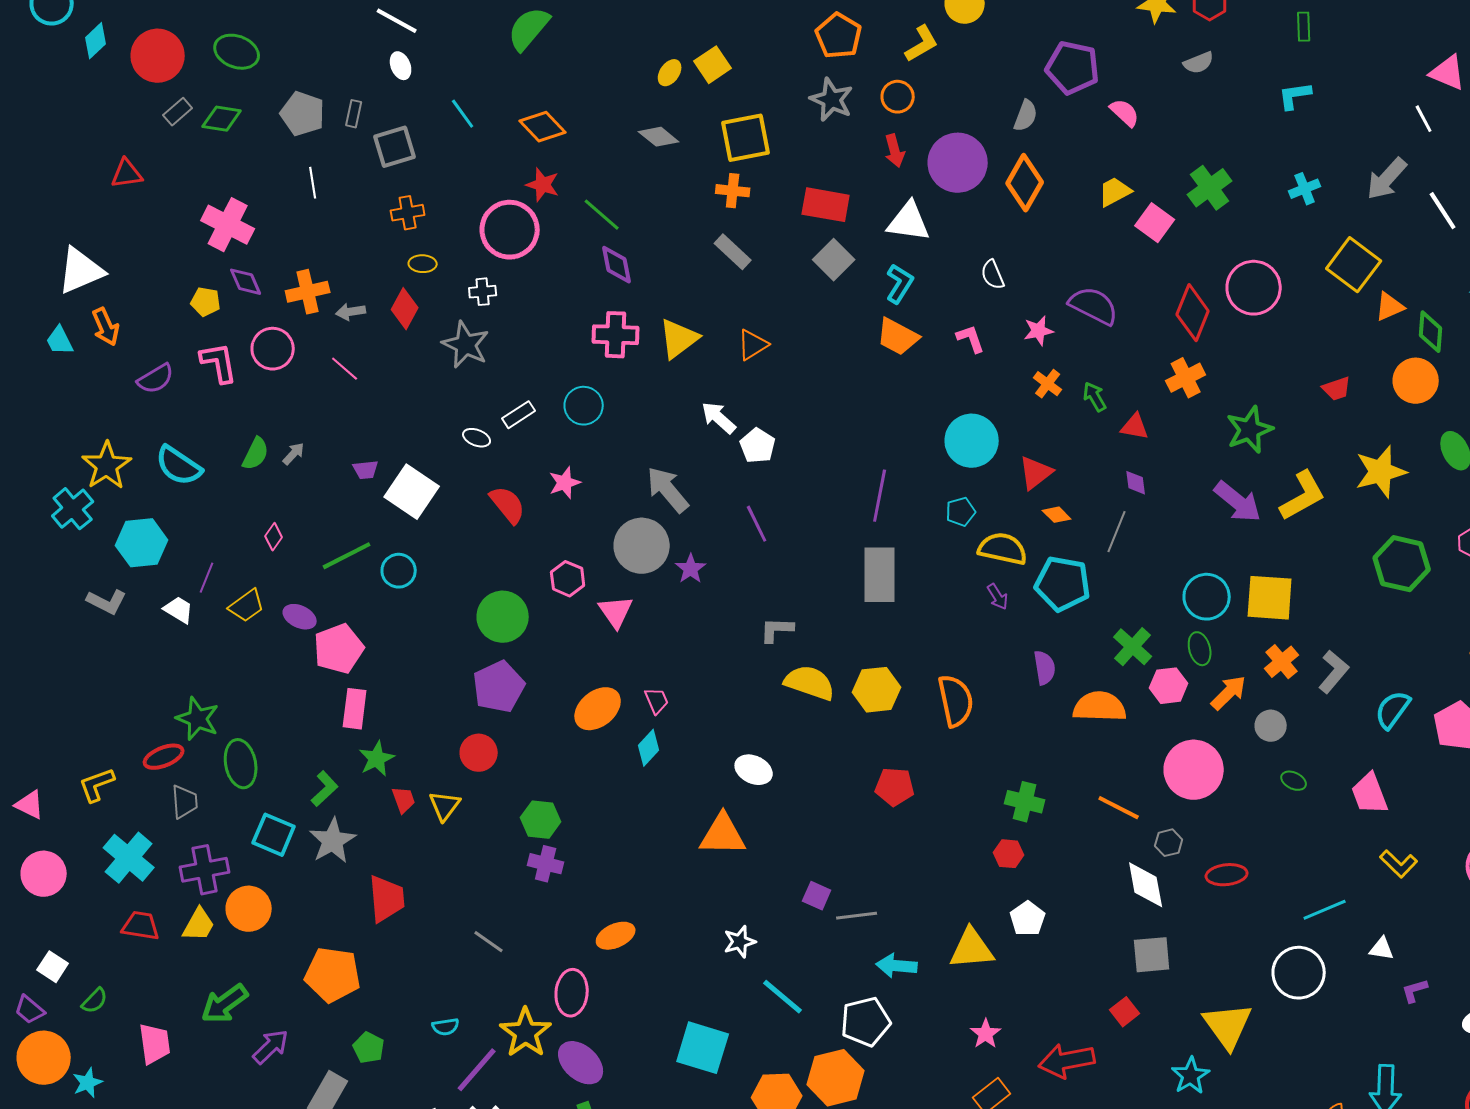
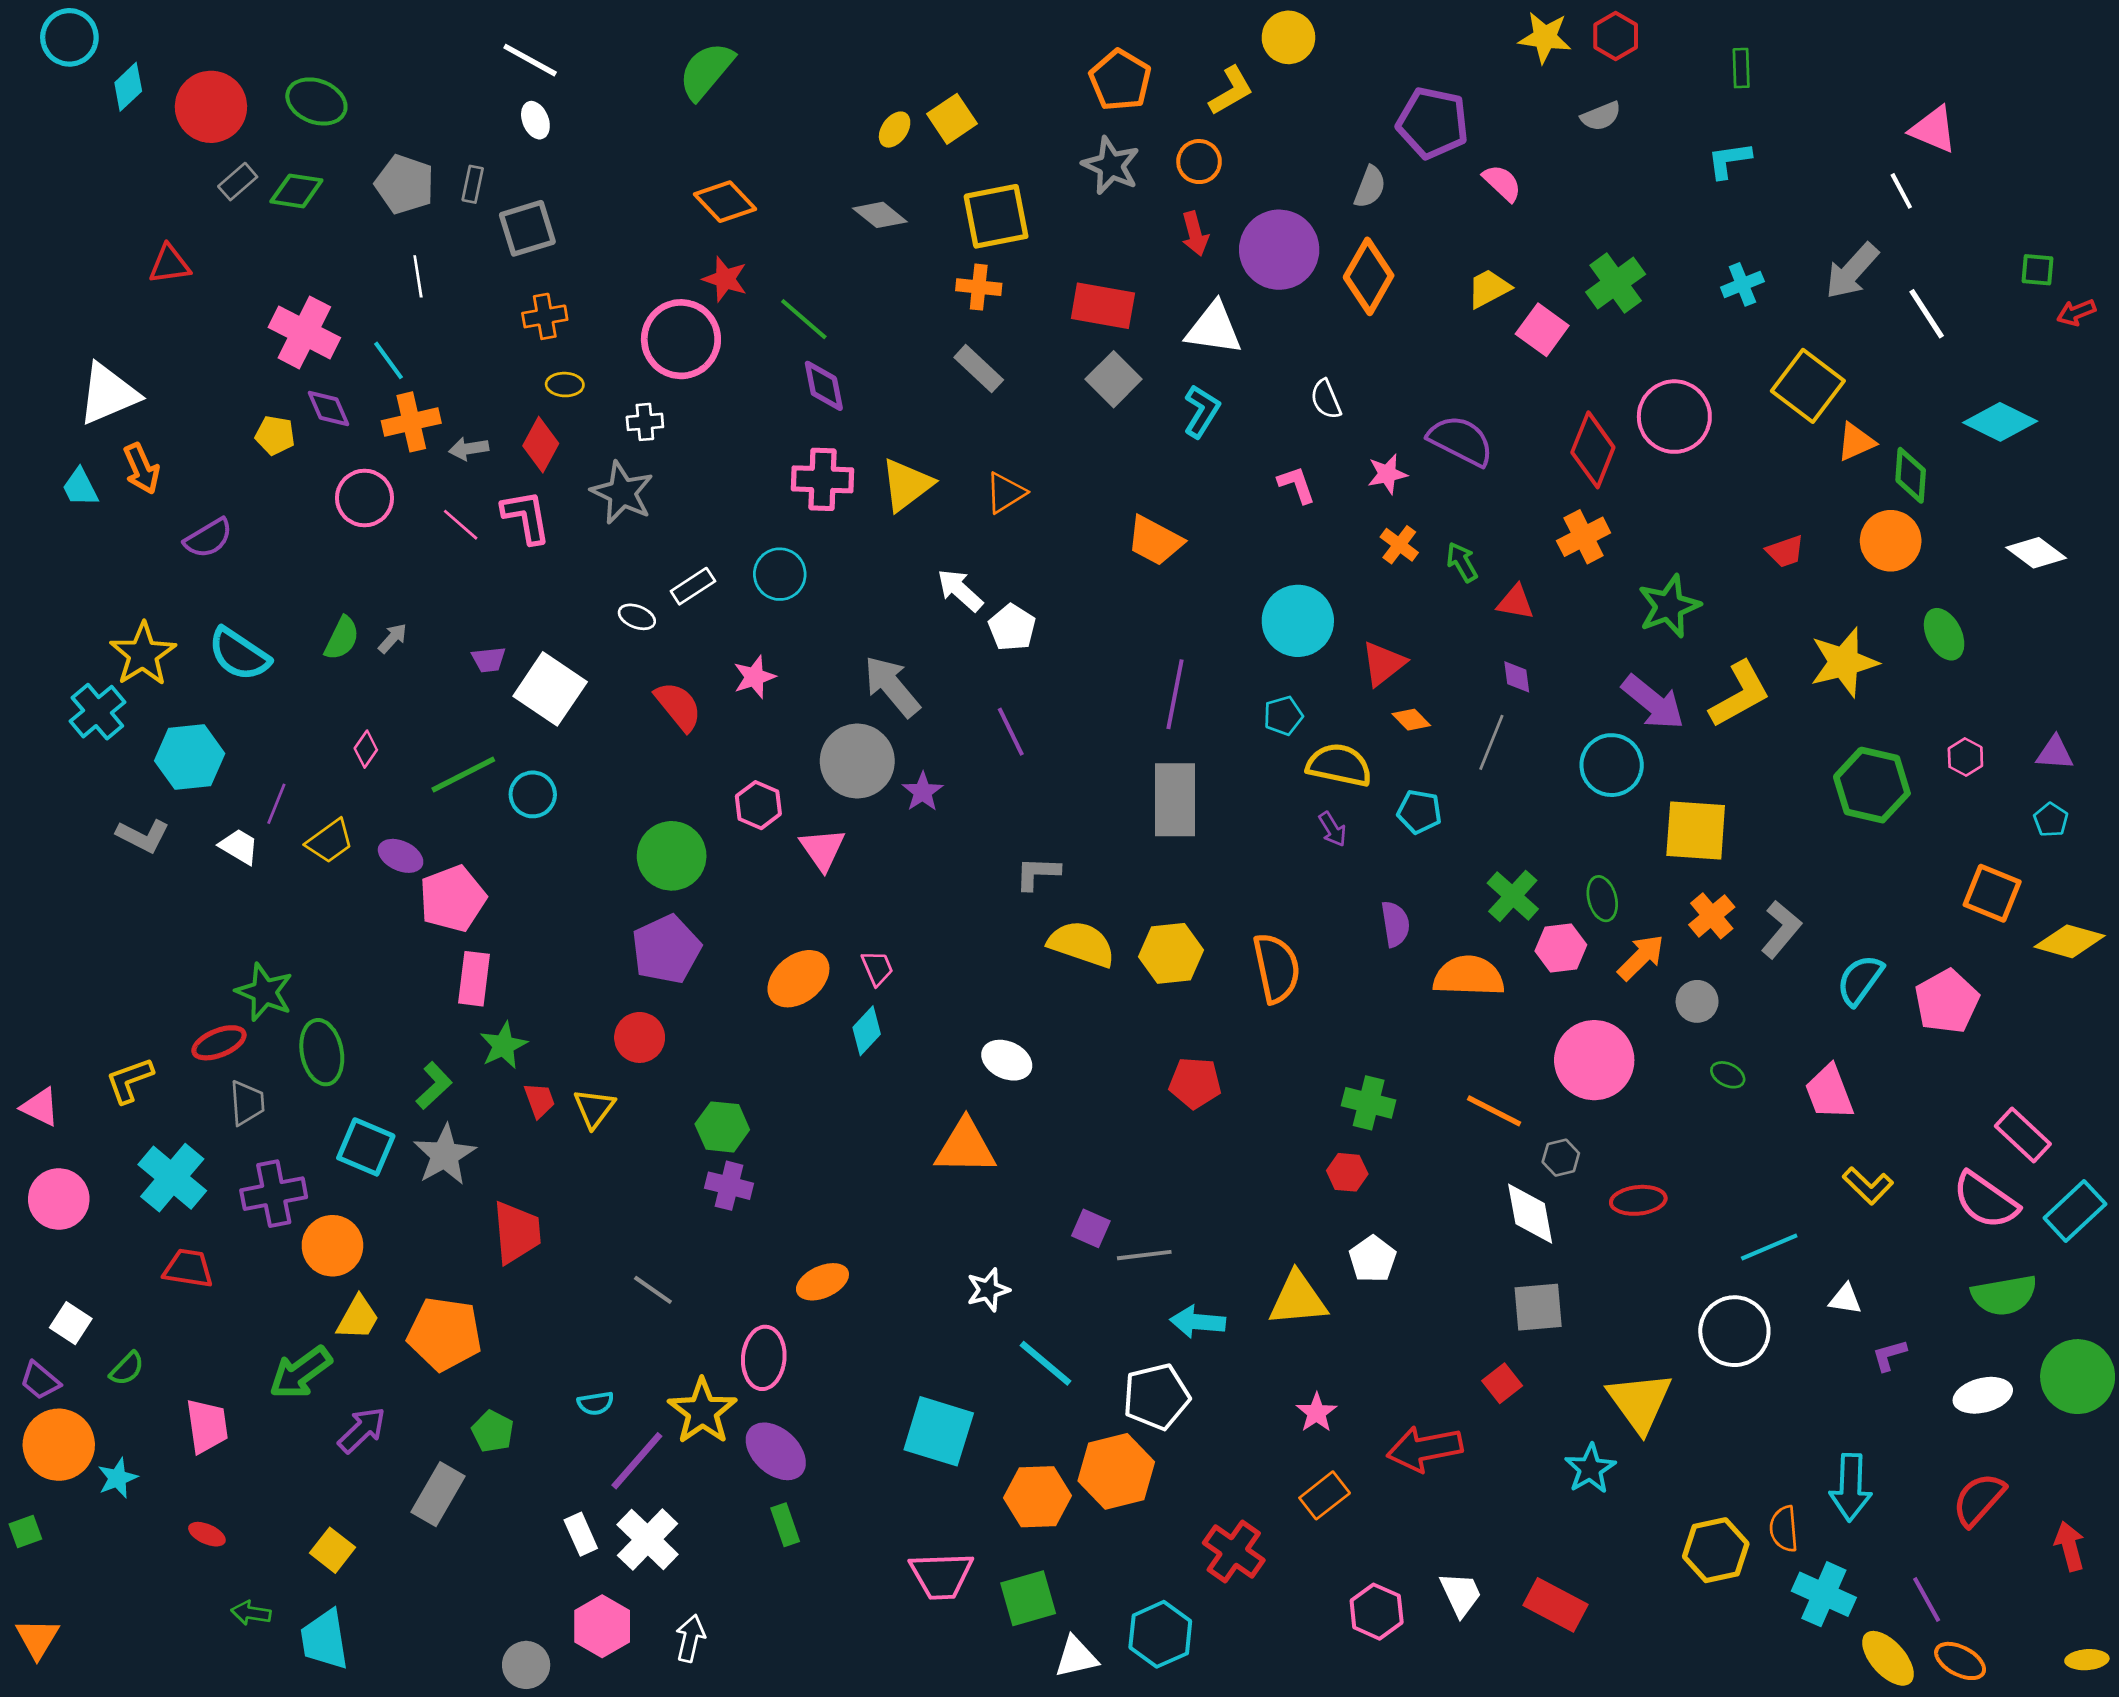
cyan line: (463, 114) -> (389, 360), moved
orange trapezoid: (898, 337) -> (1155, 541), moved
pink L-shape: (219, 363) -> (526, 517), moved
cyan pentagon: (1063, 584) -> (1419, 812), size x0.6
cyan circle: (1207, 597) -> (1612, 765), moved
yellow trapezoid: (199, 925) -> (358, 1318), moved

